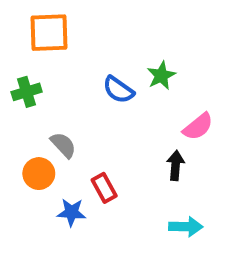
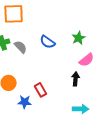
green star: (161, 76) -> (79, 38), moved
gray semicircle: (63, 145) -> (21, 47), moved

